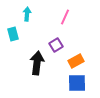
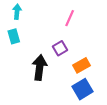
cyan arrow: (27, 14) -> (17, 12), moved
blue square: (77, 83) -> (83, 89), turned -30

